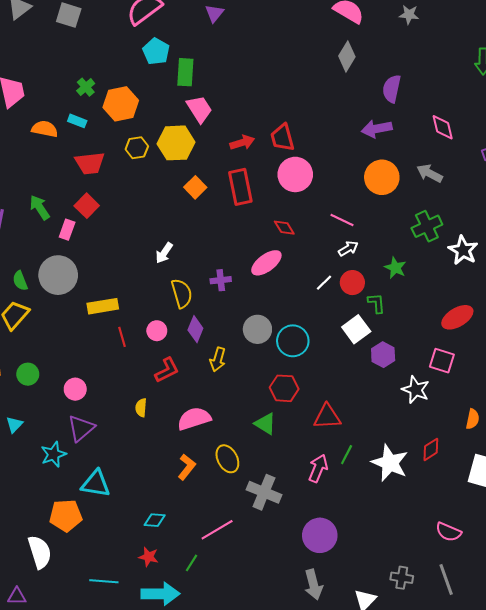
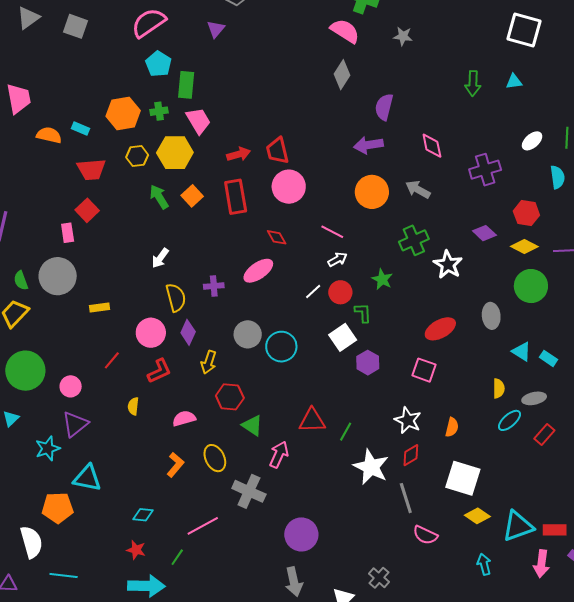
green cross: (86, 87) -> (159, 111), moved, turned 30
green arrow: (40, 207) -> (159, 197), moved
pink rectangle: (67, 230) -> (68, 233), turned -30
yellow rectangle: (103, 306) -> (100, 307), size x0.7
pink circle: (157, 331) -> (151, 333), size x1.5
red line: (122, 337) -> (112, 360), moved, turned 54
green circle: (28, 374) -> (25, 371), size x1.8
red hexagon: (284, 388) -> (230, 397), moved
white star: (416, 390) -> (408, 420), moved
pink semicircle: (194, 419) -> (184, 418), size x0.7
green line: (347, 455) -> (346, 432), moved
pink arrow: (318, 468) -> (279, 455), moved
gray cross: (402, 578) -> (379, 578), turned 30
gray line: (446, 579) -> (406, 498), moved
cyan line: (104, 581) -> (64, 576), moved

